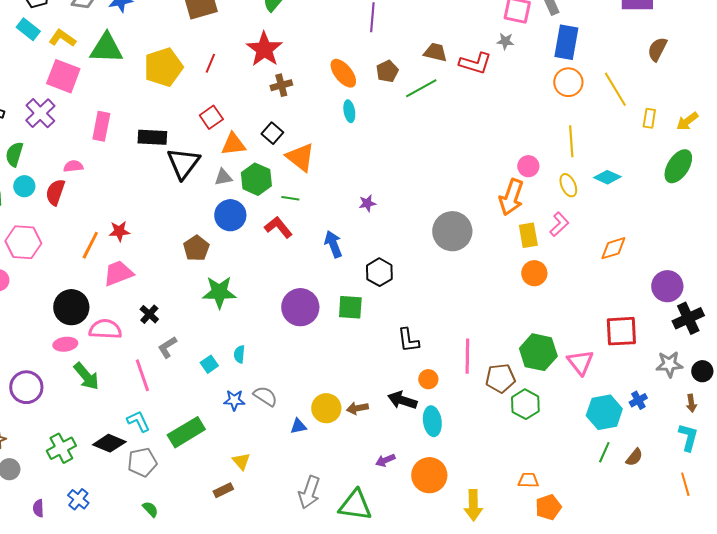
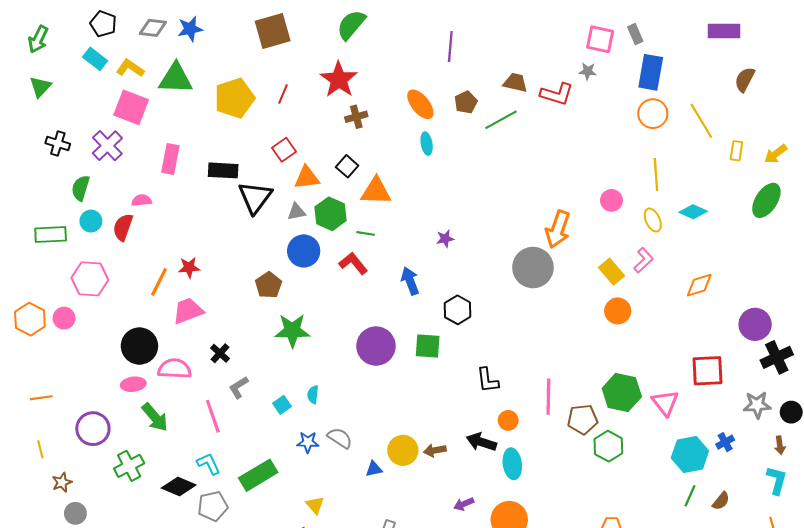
orange triangle: (300, 157) -> (376, 191), turned -36
orange arrow: (511, 197) -> (558, 229), moved
yellow rectangle: (528, 235) -> (611, 272), turned -30
green cross: (61, 448) -> (129, 466), moved

